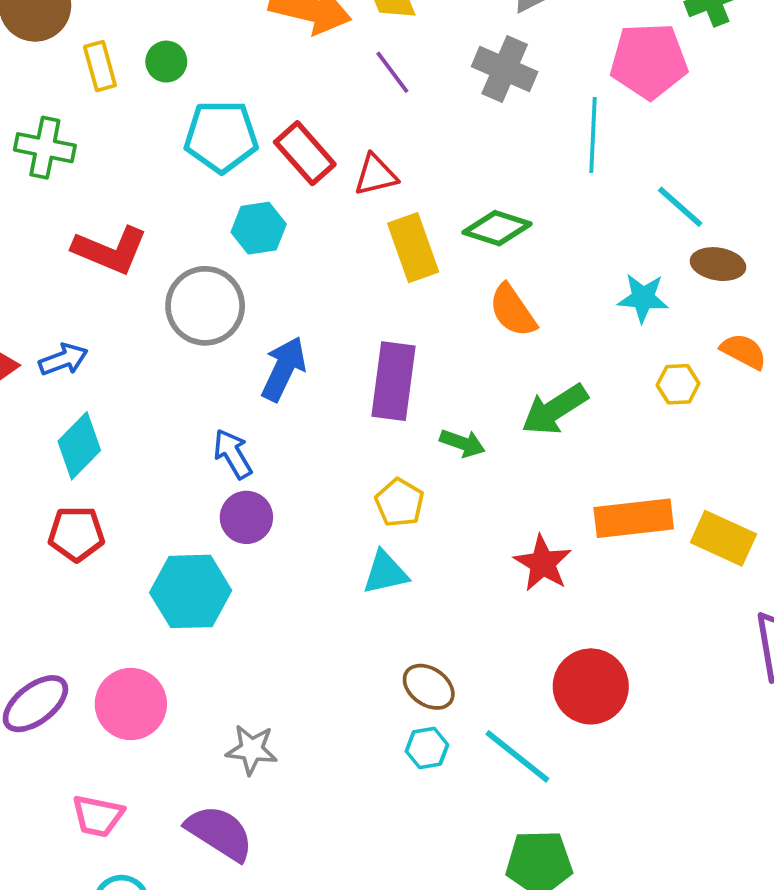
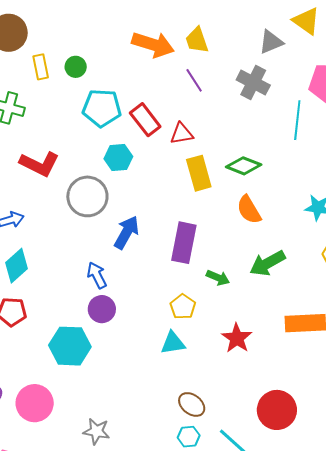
red star: (543, 563) -> (237, 338), moved

